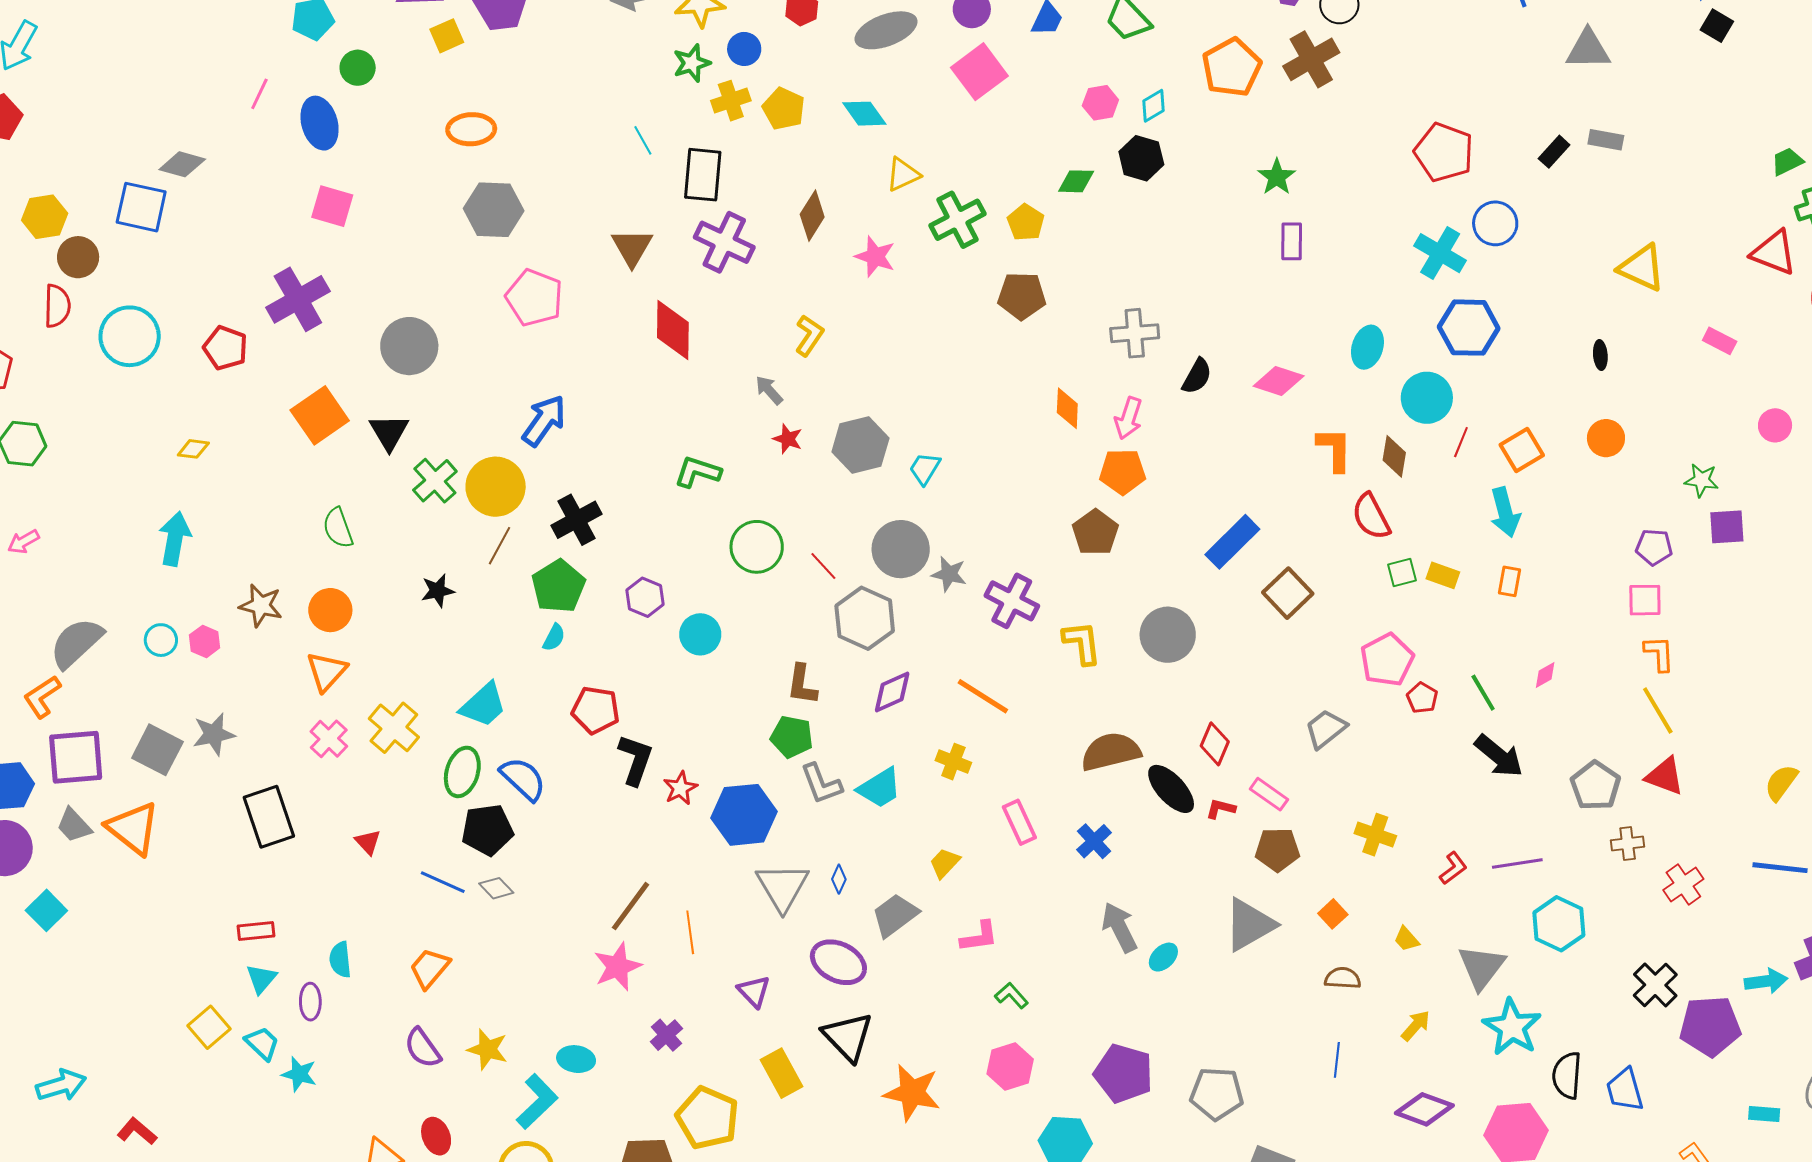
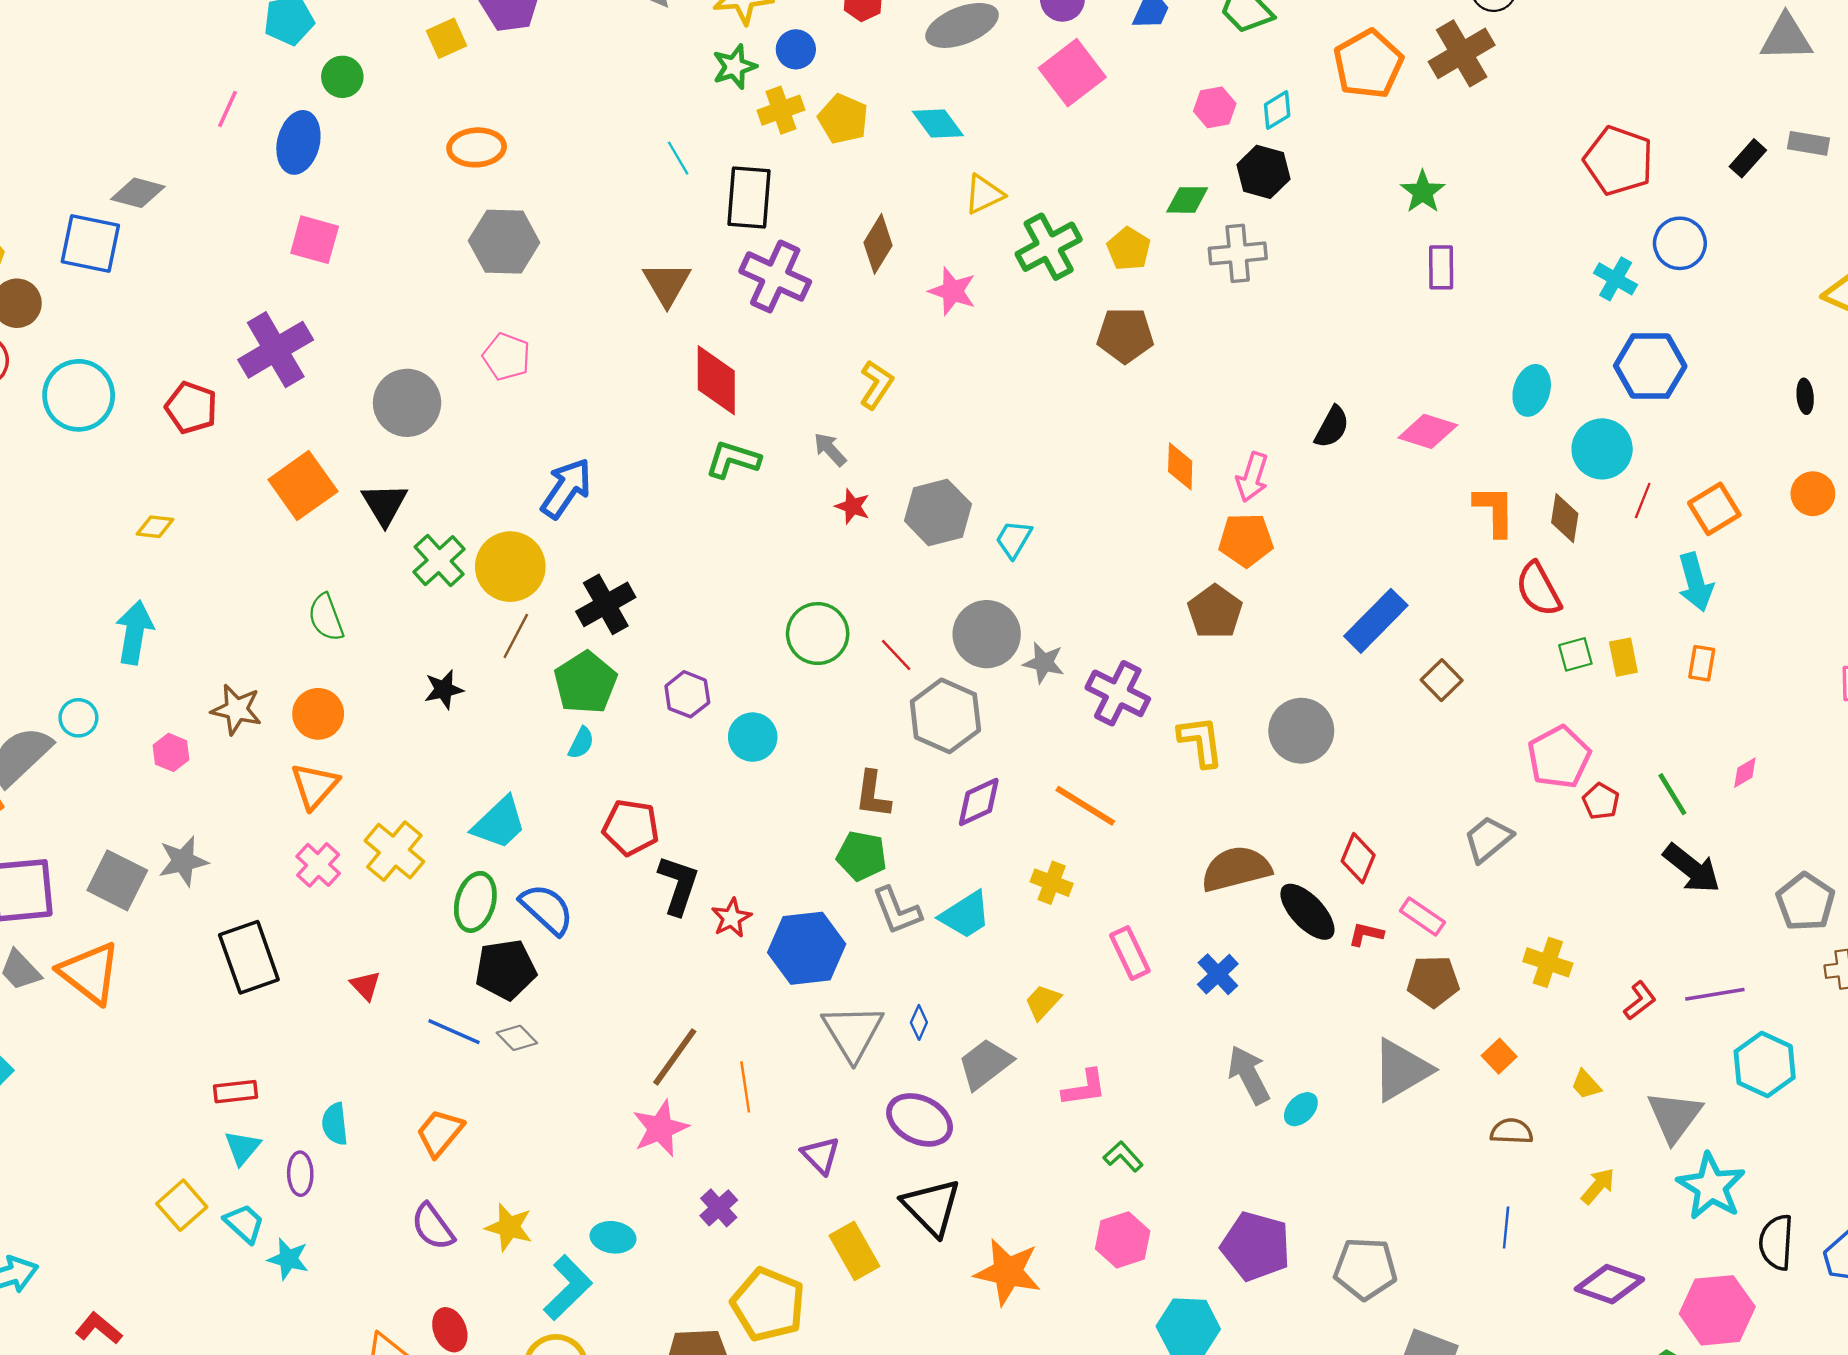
blue ellipse: (320, 123) -> (298, 142), turned 30
cyan cross: (1440, 253) -> (1616, 279), size x0.7
pink pentagon: (534, 298) -> (506, 357), moved, size x0.7
gray cross: (1135, 333) -> (1238, 253), moved
green L-shape: (698, 472) -> (733, 460), moved
yellow rectangle: (1443, 575) -> (1623, 657), turned 60
brown square: (1288, 593) -> (1442, 680), size x0.7
cyan circle: (161, 640) -> (78, 718), moved

